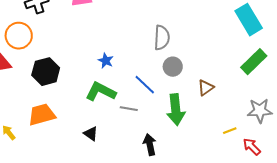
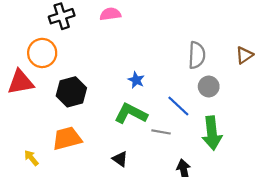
brown triangle: (206, 88) -> (244, 55), moved

